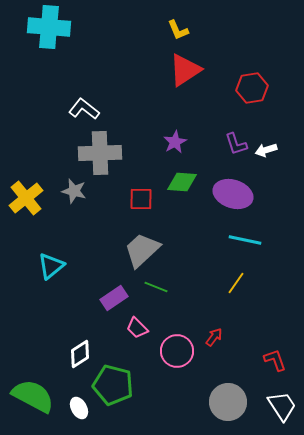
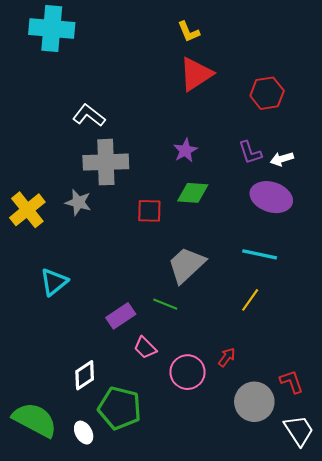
purple ellipse: (233, 194) -> (271, 197), moved
gray trapezoid: (142, 250) -> (186, 265), moved
gray circle: (228, 402) -> (254, 402), moved

